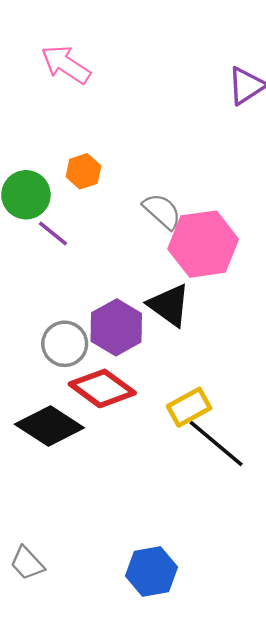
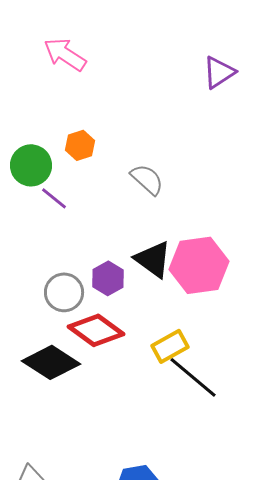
pink hexagon: (203, 244) -> (199, 265), moved
purple hexagon: (116, 327) -> (108, 278), size x0.7

